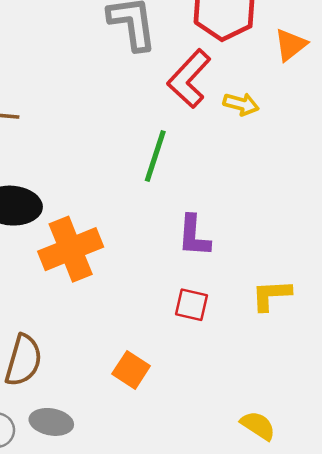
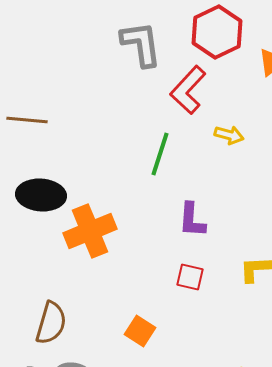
yellow arrow: (241, 104) -> (229, 135), moved

